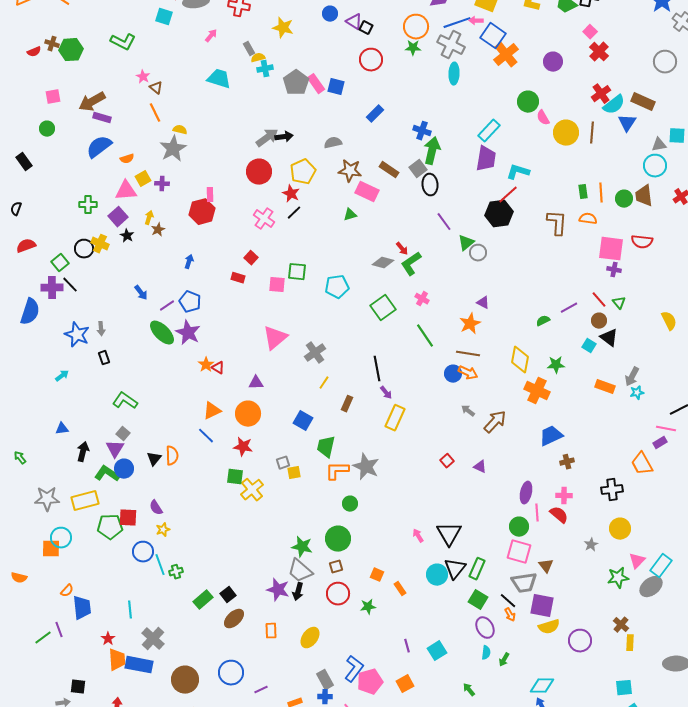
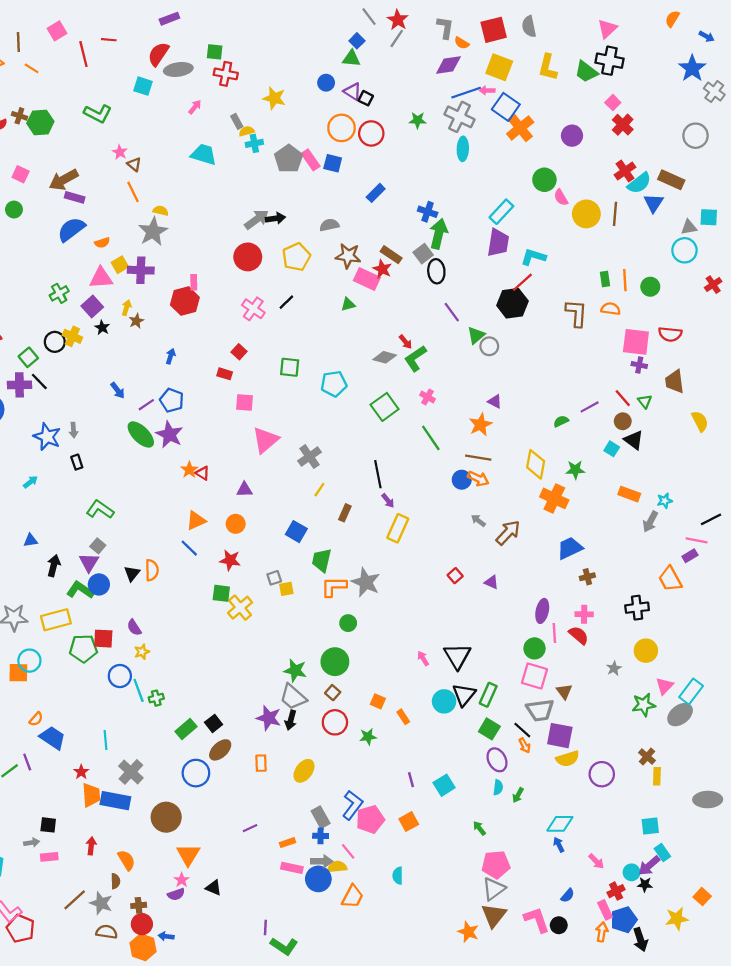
orange circle: (416, 27) -> (342, 128), moved
pink square: (53, 97) -> (21, 174), turned 35
purple cross: (162, 184) -> (141, 270), size x1.6
red star: (291, 194) -> (382, 269), moved
brown trapezoid: (644, 196) -> (675, 382), moved
green cross: (88, 205) -> (59, 293), turned -30
pink square: (277, 285) -> (244, 403), moved
gray arrow: (632, 377) -> (650, 522), moved
orange circle: (248, 414) -> (236, 524), size x0.7
brown square: (336, 567) -> (333, 693), turned -32
blue trapezoid: (82, 608) -> (53, 738), turned -50
blue circle: (231, 673) -> (196, 773), moved

